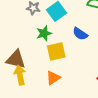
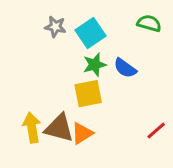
green star: (44, 33) -> (95, 65), moved
brown triangle: (16, 59) -> (59, 128), moved

